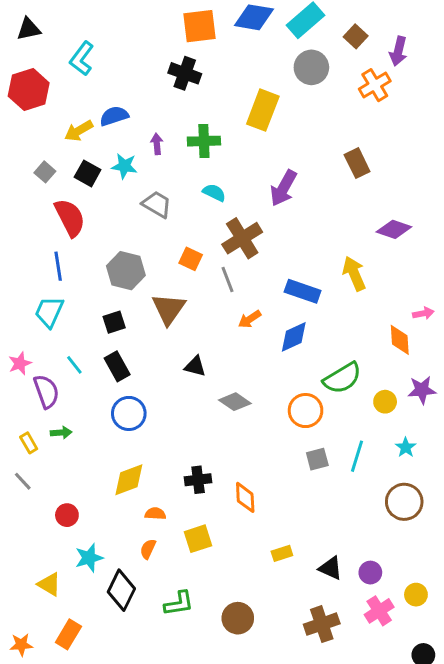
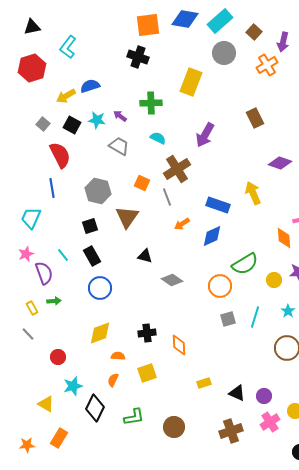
purple arrow: (157, 144) -> (120, 116), moved, turned -48
cyan trapezoid: (49, 312) -> (31, 218), moved

